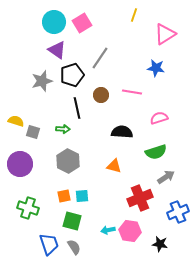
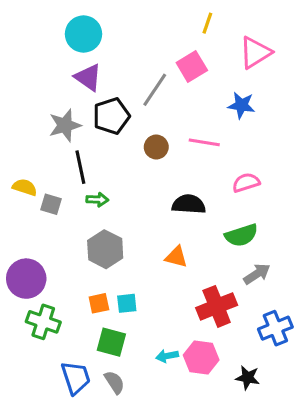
pink square: (82, 23) -> (192, 67), moved
black line: (77, 108) -> (80, 167), moved
purple circle: (20, 164) -> (26, 279), moved

